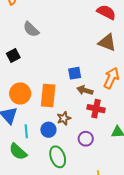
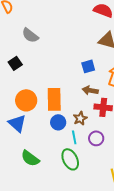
blue square: (75, 73) -> (88, 66), moved
brown star: (64, 118) -> (80, 118), moved
blue circle: (48, 130) -> (58, 122), moved
cyan line: (26, 131) -> (74, 137), moved

